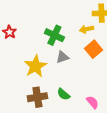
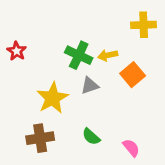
yellow arrow: (86, 29) -> (108, 55), moved
brown cross: (37, 97) -> (40, 138), moved

